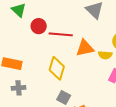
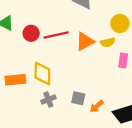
yellow diamond: (57, 68) -> (42, 74), moved
gray cross: (19, 88) -> (48, 99), moved

